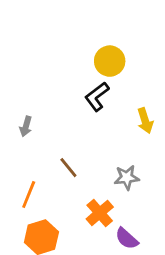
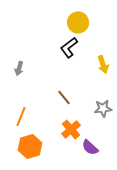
brown line: (68, 168) -> (64, 97), moved
gray star: (127, 177) -> (103, 108), moved

